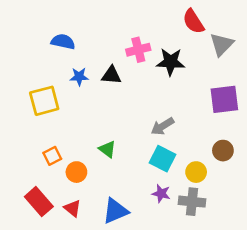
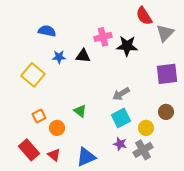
yellow square: (44, 101) -> (33, 75), turned -35
cyan square: (162, 159) -> (121, 118), turned 36
gray cross: (192, 202) -> (143, 150), turned -36

